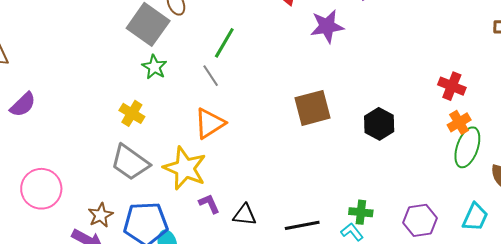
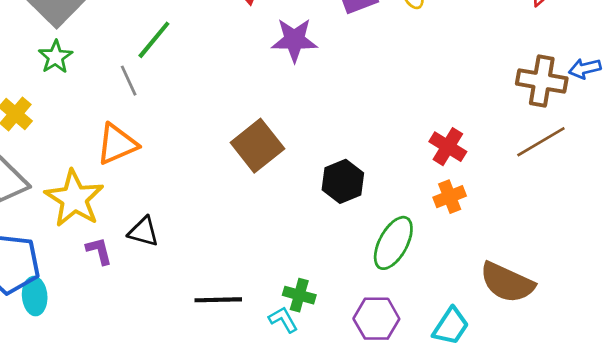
brown square: (313, 108) -> (257, 146), turned -33
green ellipse: (467, 147) -> (393, 243), moved
black triangle: (245, 215) -> (143, 232), moved

